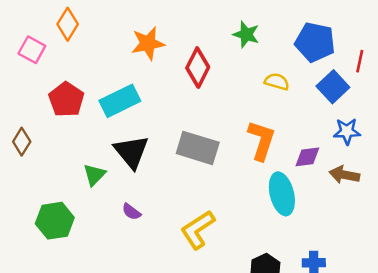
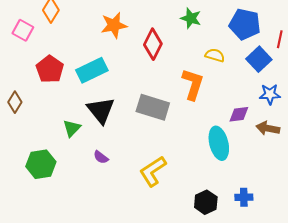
orange L-shape: (261, 140) -> (193, 84), moved

